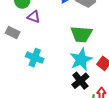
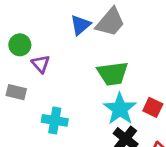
purple triangle: (34, 17) -> (41, 64), turned 40

